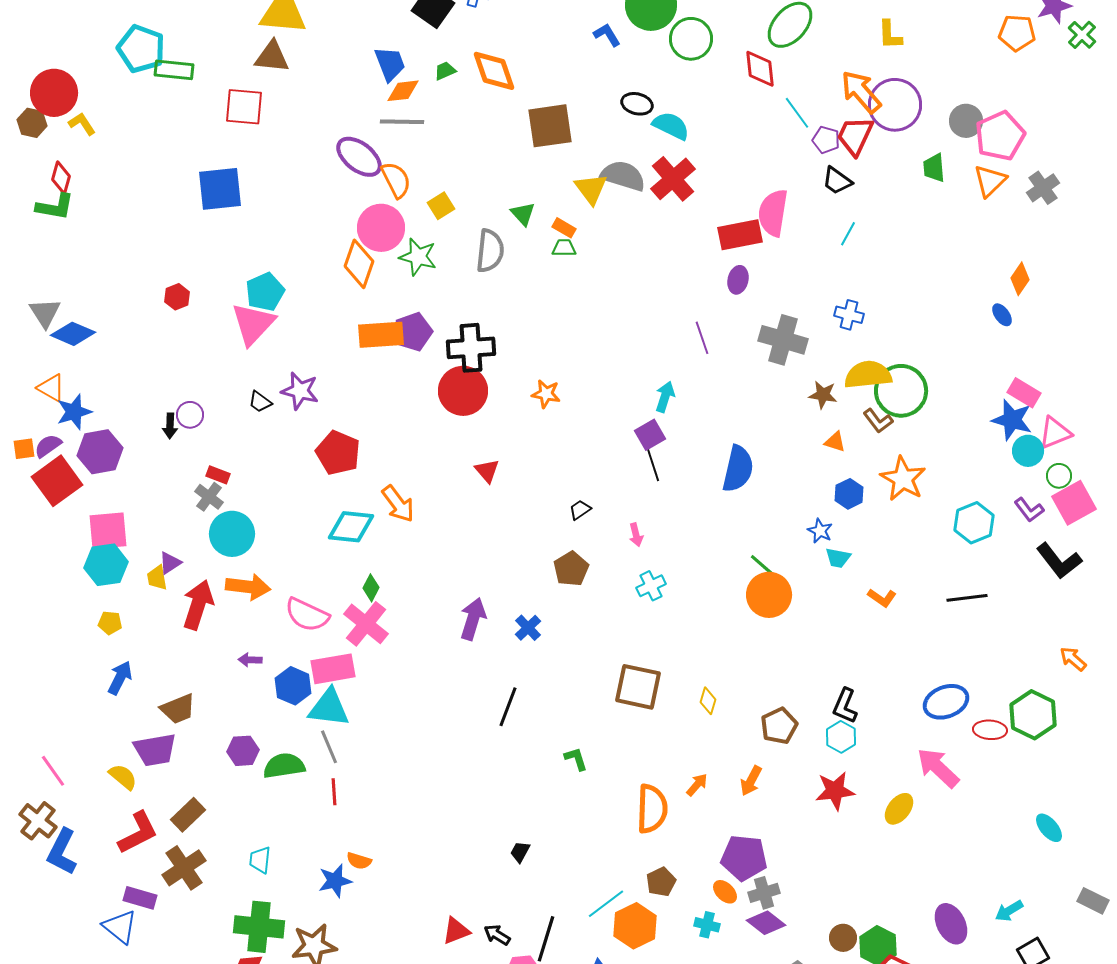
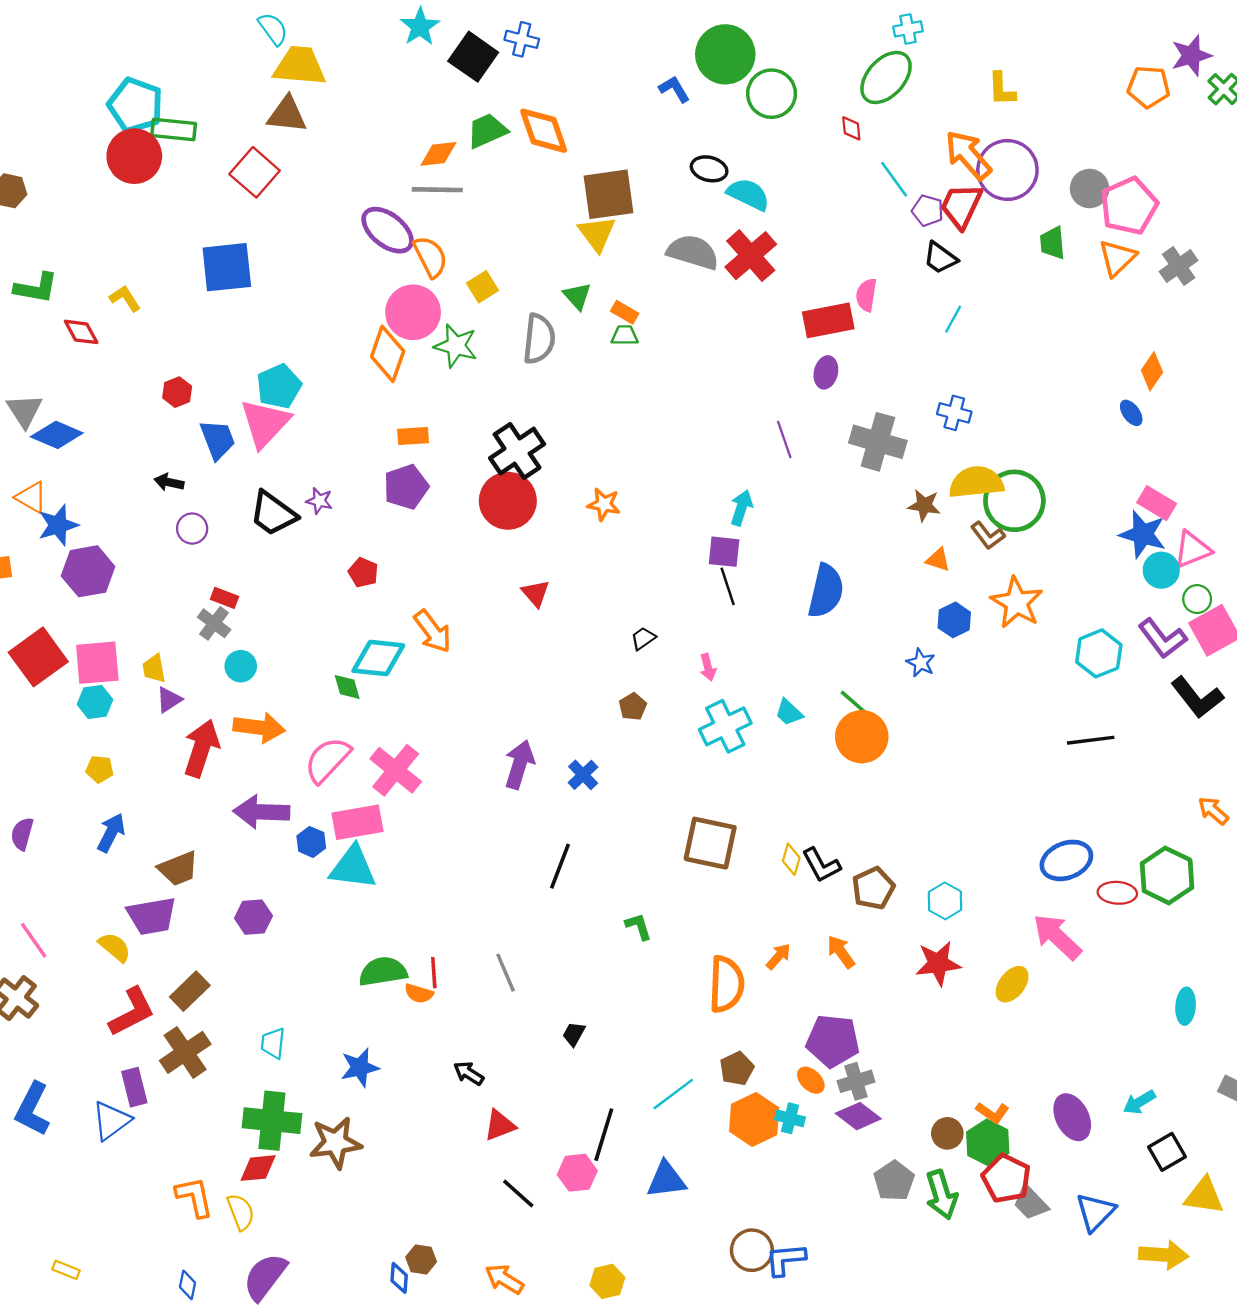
blue trapezoid: (390, 64) -> (218, 439), moved
red diamond: (760, 69) -> (851, 128), size x0.6
green trapezoid: (445, 71) -> (487, 131), size x1.6
red circle: (54, 93) -> (134, 156), moved
red square: (244, 107) -> (255, 172), turned 36
yellow L-shape: (82, 124) -> (125, 298), moved
red diamond: (61, 178) -> (81, 332), moved, turned -44
yellow triangle: (591, 189) -> (597, 234), moved
pink semicircle: (773, 213) -> (866, 295), size x0.6
purple pentagon: (413, 332) -> (406, 487), moved
orange rectangle: (381, 335) -> (413, 436), size x0.6
black cross: (471, 348) -> (517, 451), turned -30
purple star: (300, 391) -> (319, 501), size x0.6
black trapezoid: (260, 402) -> (273, 513), size x1.8
black arrow: (170, 426) -> (169, 482), moved, turned 100
purple square: (650, 435) -> (724, 552), turned 36
purple semicircle: (48, 446) -> (22, 834), moved, turned -40
red pentagon: (338, 453) -> (363, 572), size x0.6
red square: (57, 481) -> (38, 657), moved
purple L-shape: (1029, 510) -> (1162, 638), size x1.4
cyan circle: (232, 534) -> (241, 666), size x0.6
cyan trapezoid: (838, 558) -> (789, 712), moved, turned 32
cyan hexagon: (106, 565) -> (95, 702), size x0.7
brown pentagon: (571, 569) -> (633, 707), size x0.7
yellow trapezoid: (157, 578) -> (154, 668), moved
cyan cross: (651, 586) -> (725, 726), size x1.5
green diamond: (371, 588) -> (347, 687), moved, turned -44
orange L-shape: (882, 598) -> (992, 1113), moved
pink semicircle: (307, 615) -> (327, 760), turned 108
purple arrow: (250, 660) -> (262, 812), size x2.0
blue hexagon: (293, 686) -> (311, 842), size x0.7
black L-shape: (845, 706) -> (821, 865), moved, turned -51
gray line: (329, 747) -> (506, 973), moved
green semicircle: (284, 766) -> (383, 971), moved
orange arrow: (751, 781) -> (841, 952), turned 116
red line: (334, 792) -> (434, 973), moved
cyan ellipse: (1049, 828) -> (1186, 1006), turned 44
blue L-shape: (62, 852) -> (33, 1109), moved
orange semicircle: (359, 861) -> (419, 993), moved
purple rectangle: (140, 898) -> (134, 1087), turned 60
orange hexagon: (635, 926) -> (754, 1119), moved
blue triangle: (120, 927) -> (111, 1121), turned 45
black arrow: (497, 935) -> (469, 1073), moved

